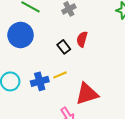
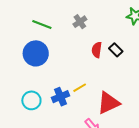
black rectangle: (64, 47) -> (116, 50), moved

